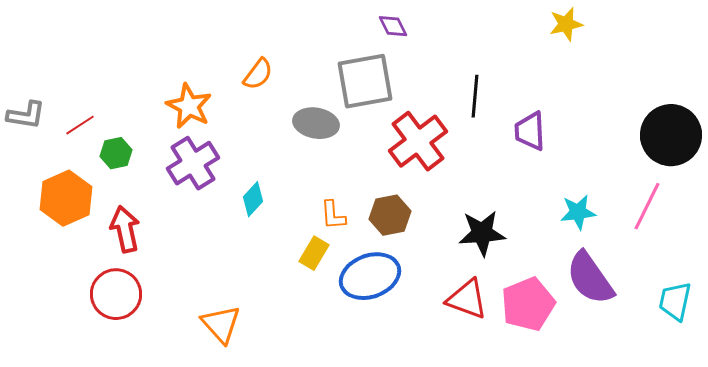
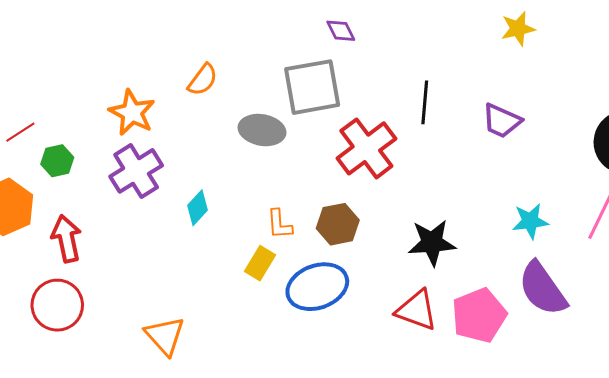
purple trapezoid: (530, 131) -> (502, 121), moved, turned -63

